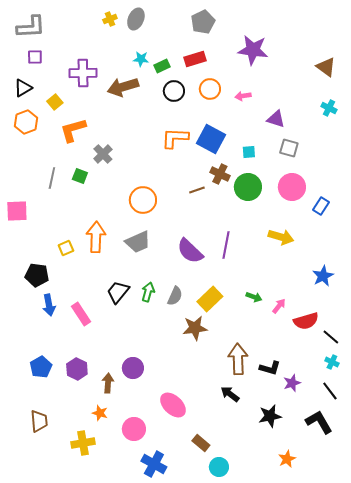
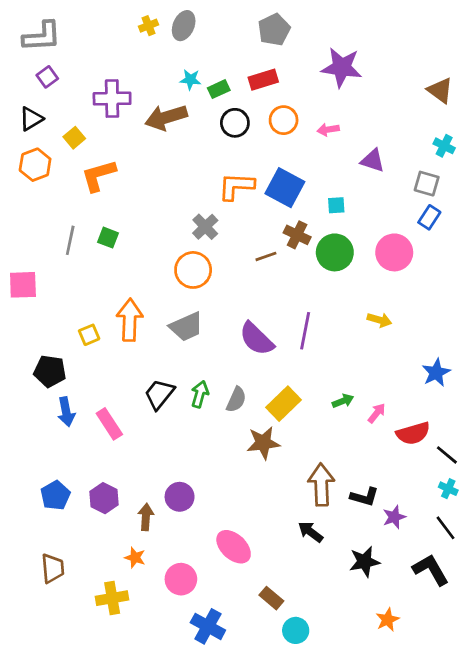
purple square: (35, 57) -> (47, 77), turned -35
gray square: (289, 148) -> (427, 184), moved
gray cross: (103, 154) -> (205, 227), moved
blue rectangle: (321, 206) -> (429, 217), moved
yellow arrow: (281, 237) -> (379, 320), size x0.7
green arrow: (254, 297) -> (343, 401), turned -42

